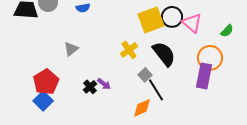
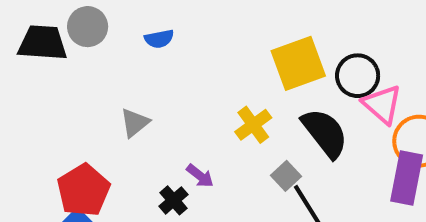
black circle: (172, 17) -> (358, 76), moved
pink triangle: (192, 23) -> (382, 104), moved
purple arrow: (104, 84) -> (200, 176), moved

